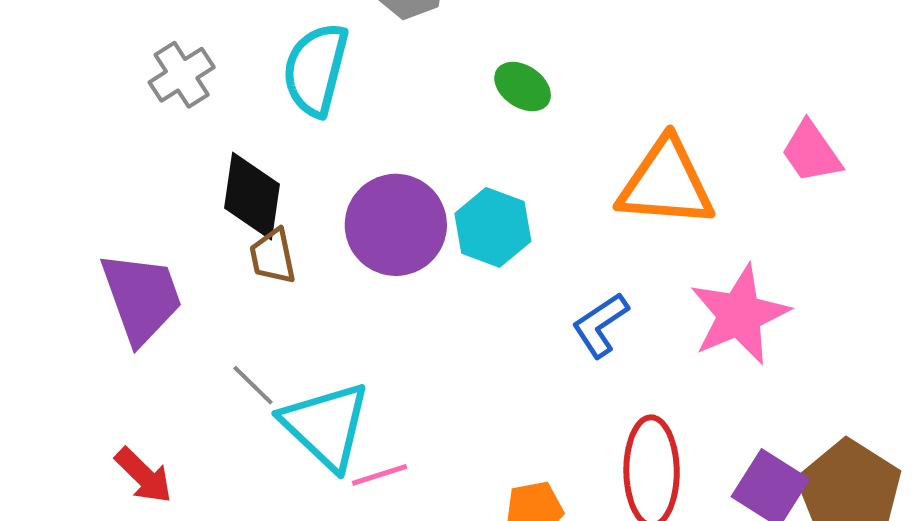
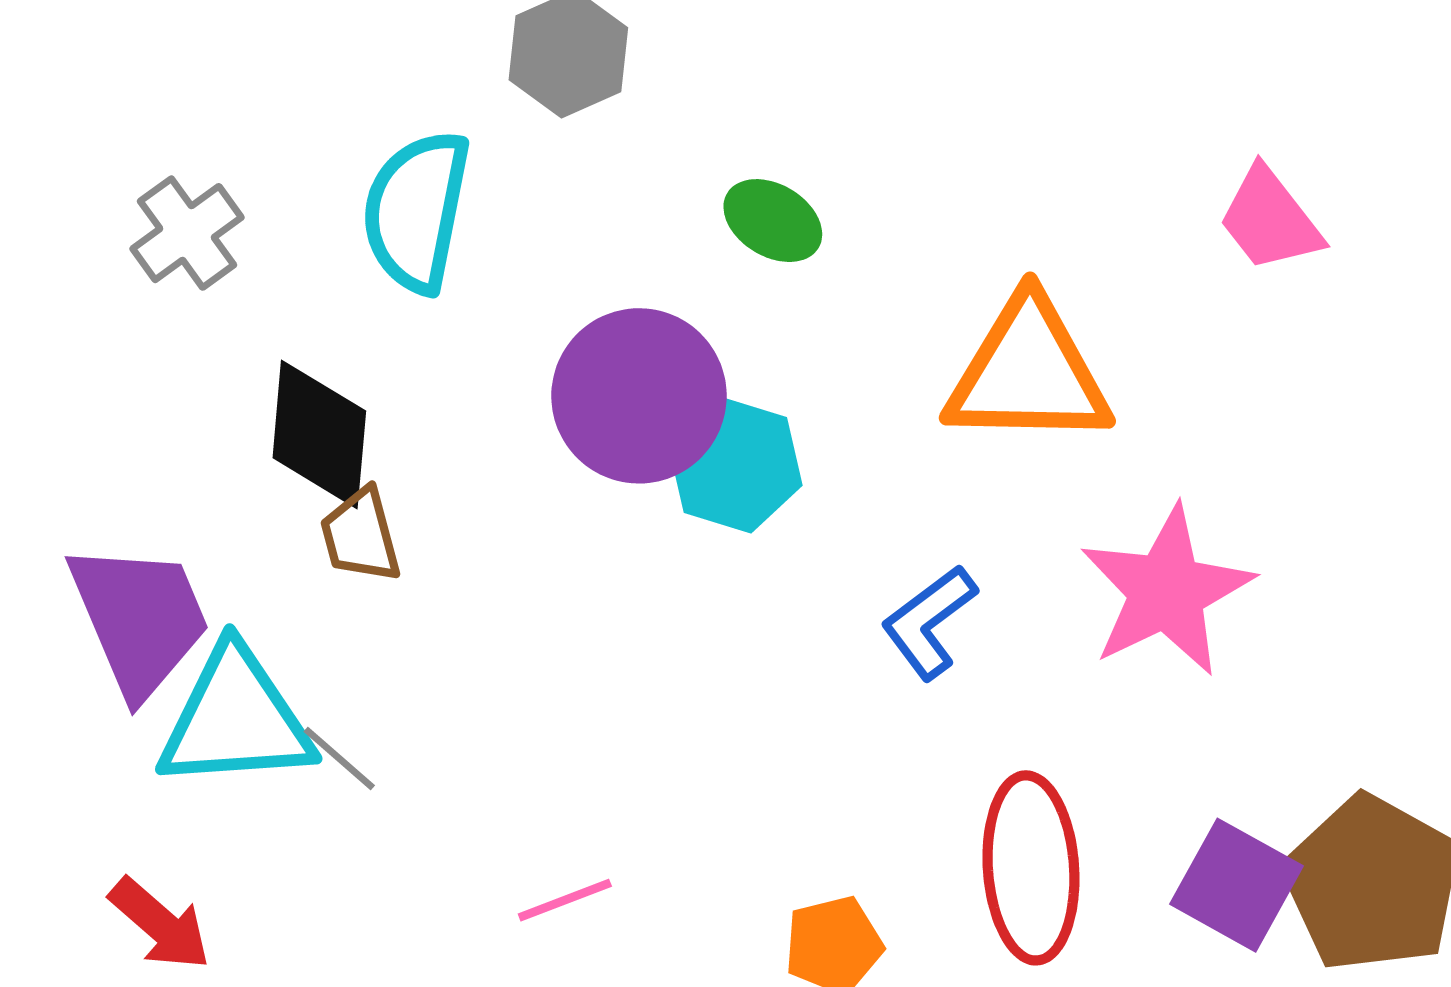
pink trapezoid: (811, 152) -> (1270, 219), moved
purple circle: (396, 225) -> (639, 396), moved
cyan triangle: (326, 426) -> (236, 719), moved, turned -44

